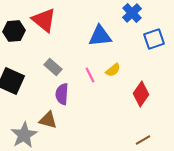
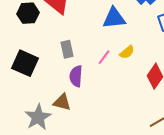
gray rectangle: (53, 67) -> (67, 49), turned 36
pink line: (90, 75) -> (104, 57), turned 63

